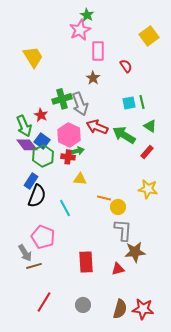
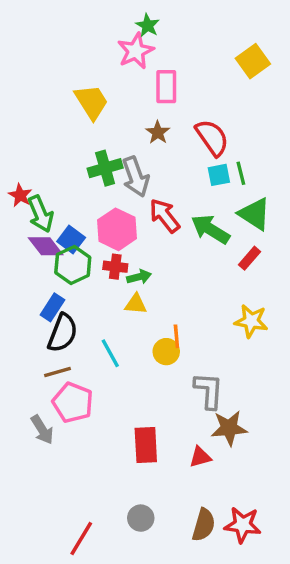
yellow trapezoid: (33, 57) -> (91, 102), moved
red semicircle: (126, 66) -> (212, 138), moved, size x1.6
red star: (41, 115) -> (20, 195), moved
green triangle: (150, 126) -> (255, 214), size x1.5
red arrow: (97, 127) -> (165, 216), turned 30
green arrow: (77, 151) -> (139, 277), moved
orange line: (104, 198) -> (176, 336), turned 72
yellow circle: (118, 207) -> (166, 352), moved
brown line: (34, 266) -> (58, 372), moved
red line: (44, 302) -> (81, 538), moved

